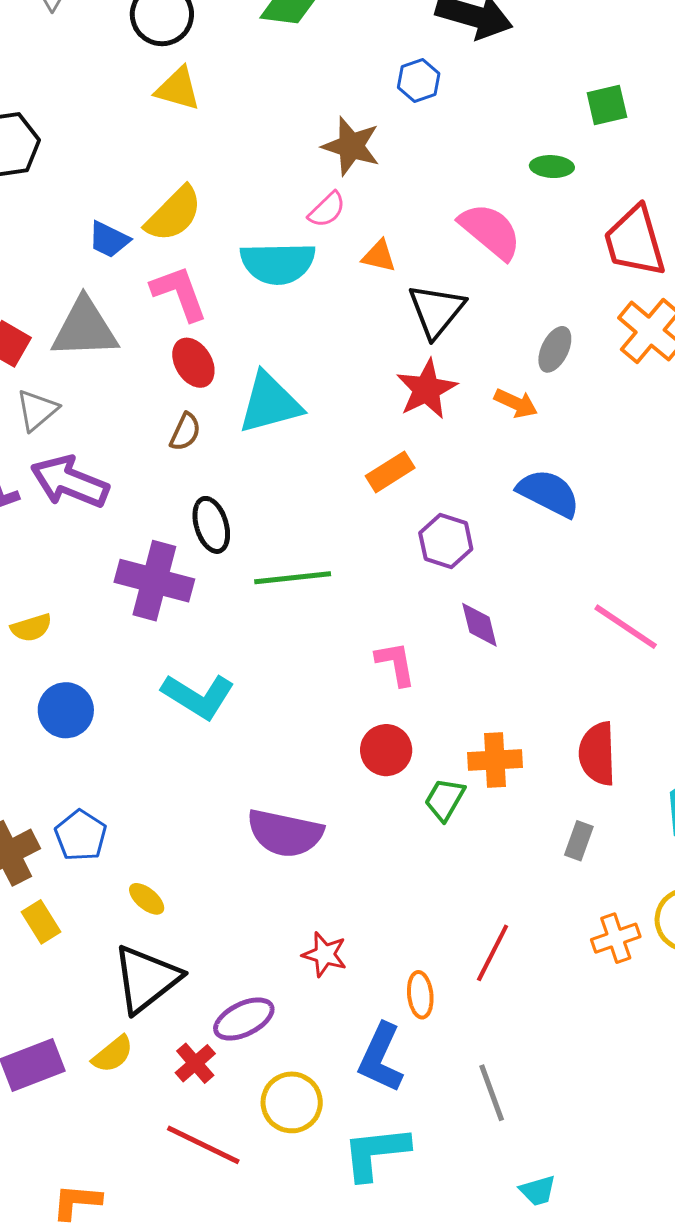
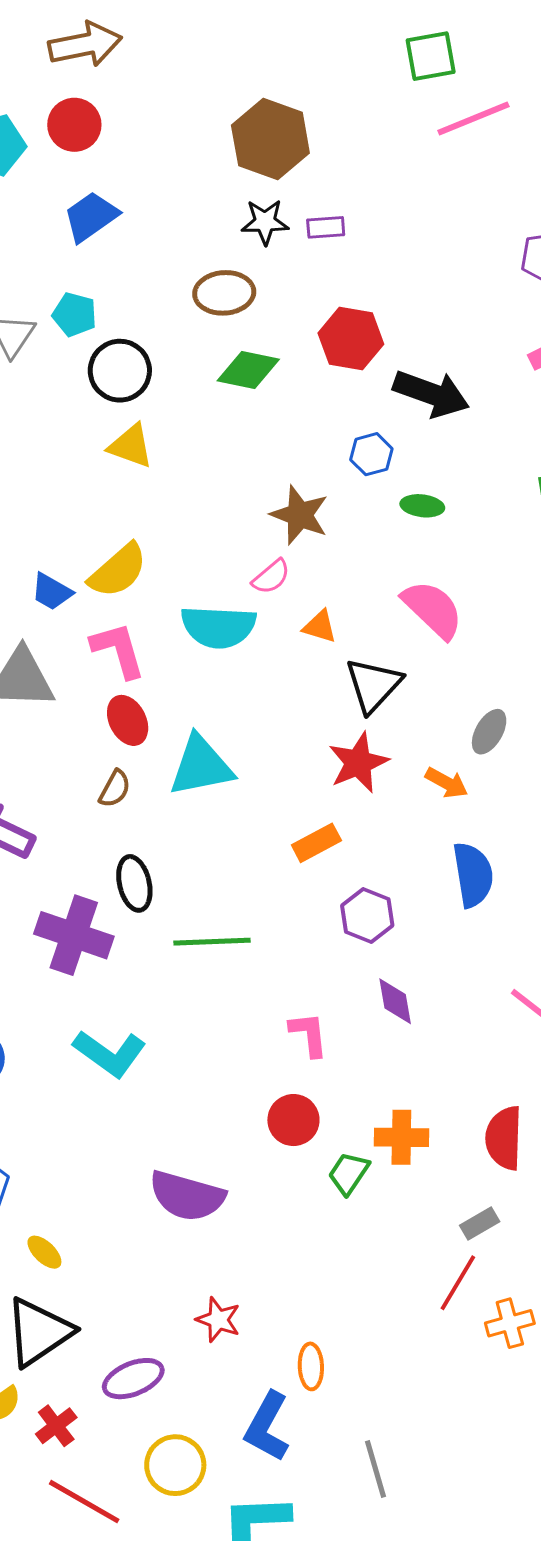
green ellipse: (552, 167) -> (422, 506), moved
blue semicircle: (549, 493) -> (473, 875), turned 50
gray rectangle: (579, 841) -> (480, 1224), turned 36
red line: (493, 953) -> (458, 1283), moved
red cross: (195, 1063) -> (56, 1426), moved

